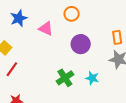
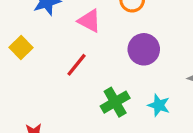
red line: (12, 69) -> (77, 65), moved

